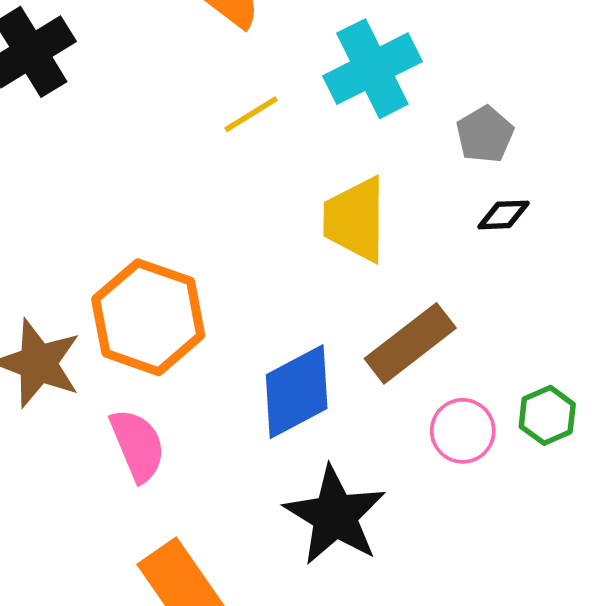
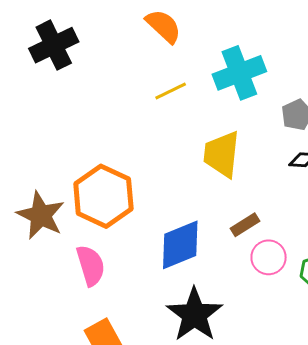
brown rectangle: (410, 343) -> (245, 225), size x0.6
pink circle: (463, 431) -> (269, 257), moved

